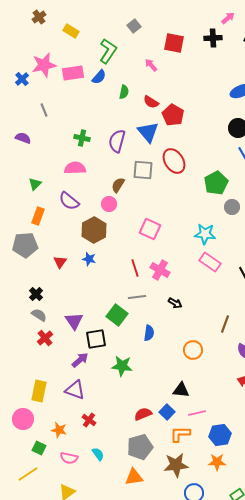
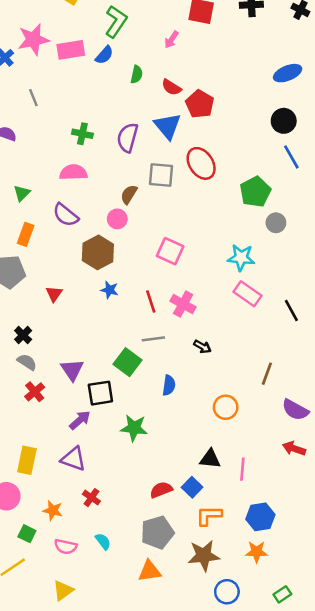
pink arrow: (151, 65) -> (171, 40), turned -104
blue star: (89, 259) -> (110, 290), moved
pink line: (197, 413) -> (242, 469), moved, turned -72

